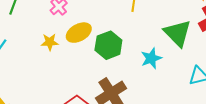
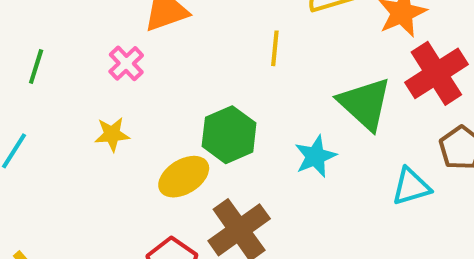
yellow ellipse: (79, 33) -> (184, 177), moved

